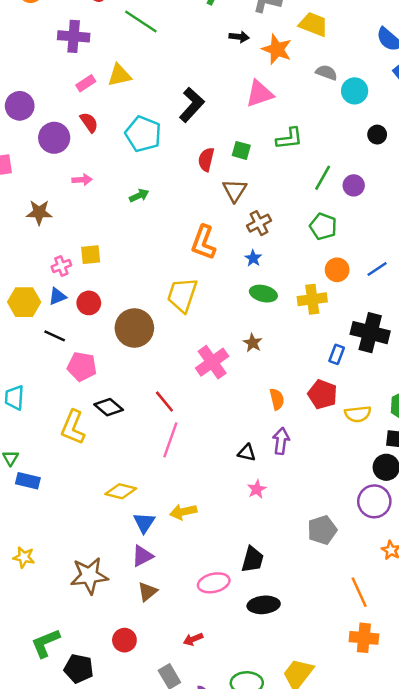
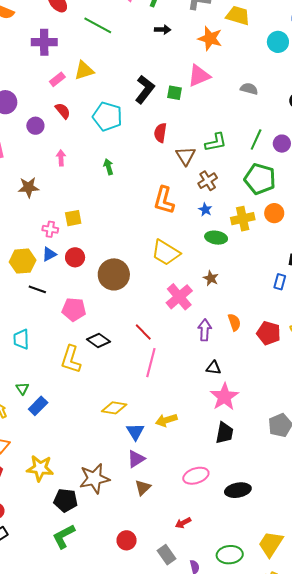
black arrow: (239, 37) -> (163, 30), moved
gray semicircle: (327, 73) -> (249, 89), moved
cyan circle: (355, 91) -> (278, 42), moved
purple circle: (54, 138) -> (35, 126), size x0.7
green L-shape: (289, 139) -> (216, 142), moved
green square: (241, 150) -> (175, 93), moved
pink arrow: (82, 180) -> (61, 158), turned -84
green arrow: (139, 196) -> (108, 167), turned -77
green pentagon: (323, 226) -> (260, 179), size x1.4
pink cross: (61, 266) -> (50, 229), turned 35
yellow trapezoid: (182, 295) -> (166, 253), moved, turned -72
yellow cross: (312, 299) -> (243, 219), moved
black line: (55, 336) -> (37, 289), moved
red pentagon: (322, 394) -> (269, 333), moved
purple arrow: (281, 441) -> (205, 330), moved
blue rectangle: (28, 481) -> (38, 406), turned -54
pink star: (257, 489) -> (224, 397), size x1.8
yellow star: (24, 557) -> (40, 468), size x1.5
black trapezoid: (253, 559) -> (224, 433), moved
red circle: (124, 640) -> (127, 540), moved
black pentagon: (79, 669) -> (66, 500), moved

